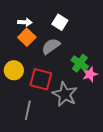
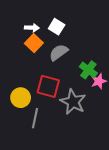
white square: (60, 22) -> (57, 27), moved
yellow circle: (14, 70) -> (21, 98), moved

